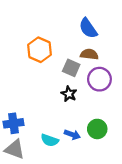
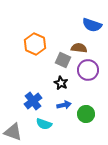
blue semicircle: (88, 28) -> (92, 25), moved, turned -36
blue cross: (13, 123) -> (33, 101), moved, turned -30
blue arrow: (72, 135) -> (64, 105), moved, turned -32

